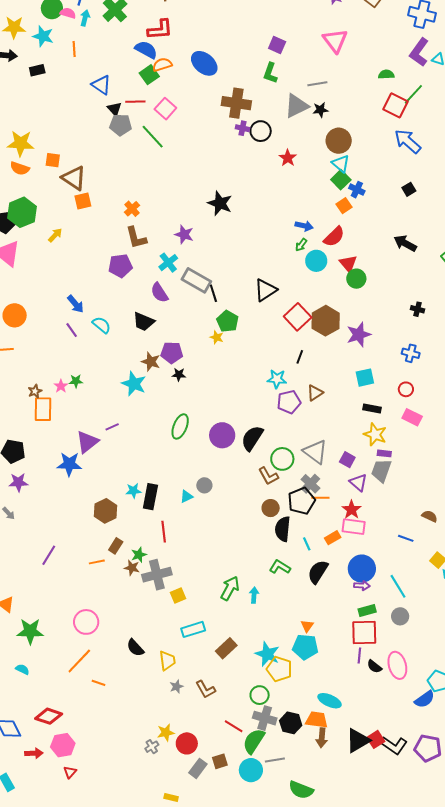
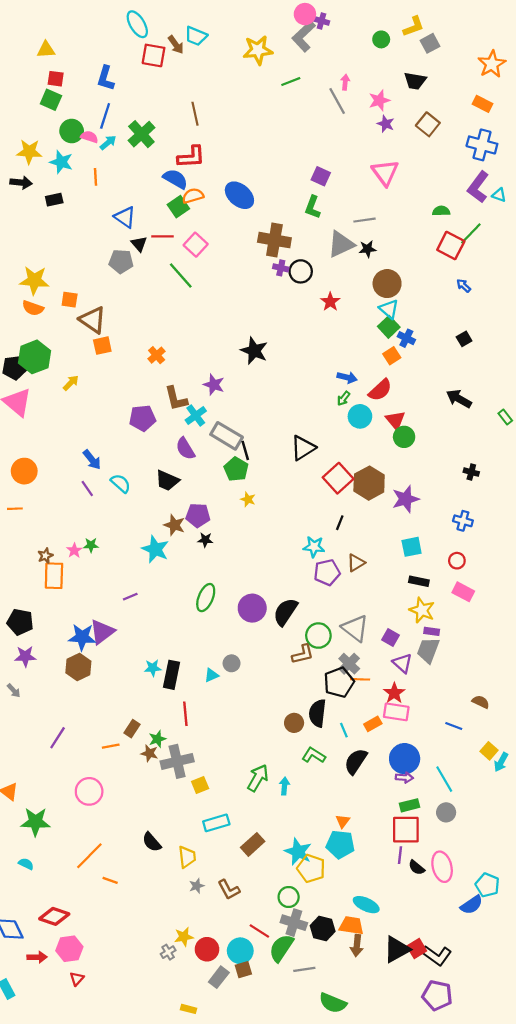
cyan arrow: (85, 18) -> (108, 143), turned 35
gray pentagon: (121, 125) -> (121, 261), moved
blue arrow: (408, 141) -> (464, 286), size x0.5
brown L-shape: (136, 238) -> (176, 399), moved
green pentagon: (228, 321) -> (236, 469), moved
purple triangle: (87, 442) -> (102, 632), moved
brown L-shape: (268, 476) -> (303, 654), turned -75
brown circle: (271, 508) -> (294, 723), moved
brown hexagon: (106, 511) -> (78, 667), moved
pink circle: (86, 622) -> (89, 791), moved
purple pentagon: (428, 748) -> (437, 995), moved
cyan circle: (251, 770) -> (240, 951), moved

